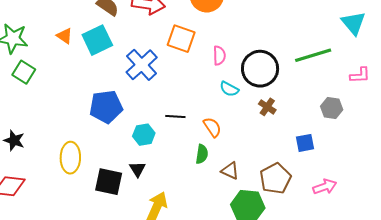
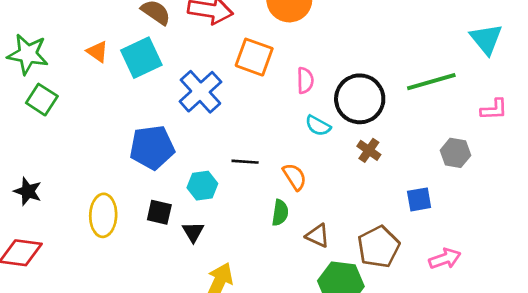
black square: (109, 182) -> (159, 212), moved, size x0.7

